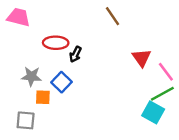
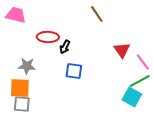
blue square: (61, 82) -> (74, 71), moved, turned -36
orange square: (43, 97) -> (20, 88), moved, size x1.5

